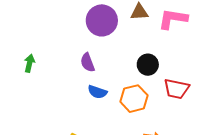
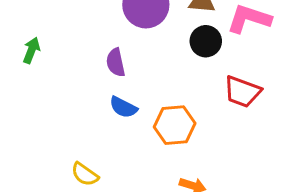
black circle: (148, 65) -> (206, 41), moved
red trapezoid: (176, 89) -> (242, 92), moved

